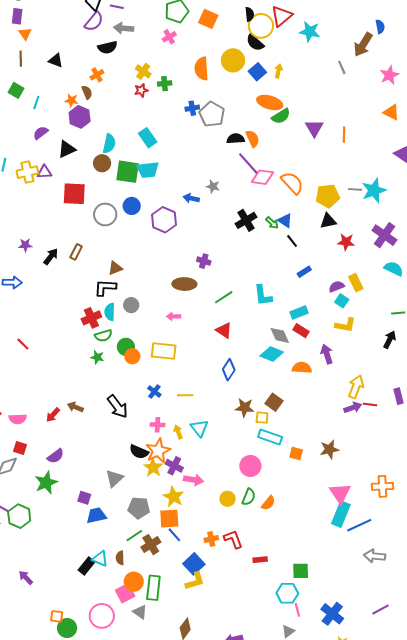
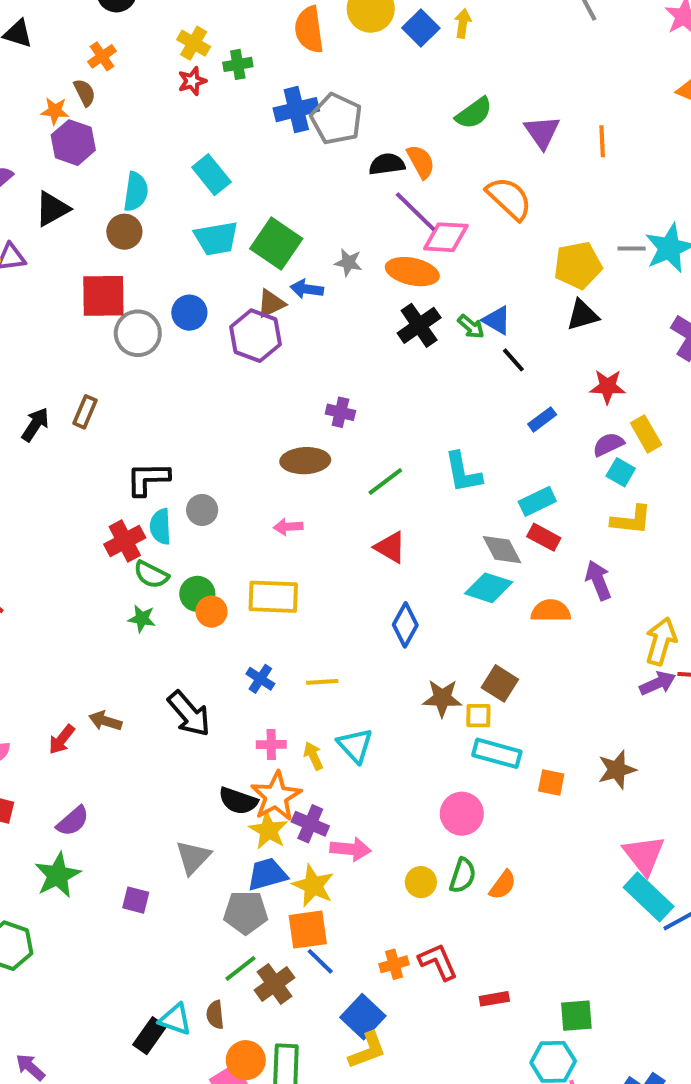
orange ellipse: (270, 102) -> (412, 272), moved
blue cross: (192, 108) -> (296, 110), size x1.5
green square: (128, 172) -> (276, 244), moved, turned 30
orange semicircle: (292, 183) -> (509, 198), moved
red square: (74, 194) -> (103, 296), moved
red star: (346, 242) -> (608, 387), moved
brown triangle: (115, 268) -> (271, 303), moved
green semicircle: (103, 336) -> (151, 575), turned 48
cyan rectangle: (341, 514) -> (649, 897), turned -65
blue trapezoid: (96, 515) -> (267, 874), moved

